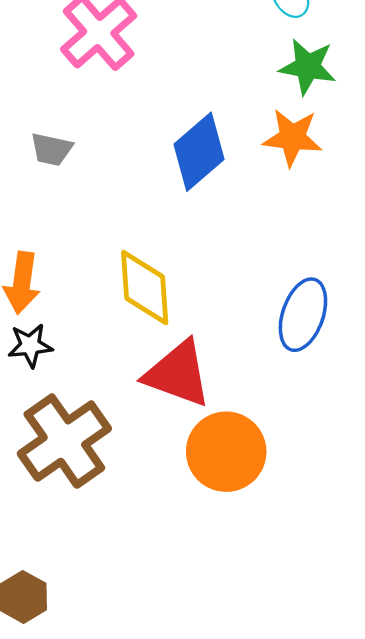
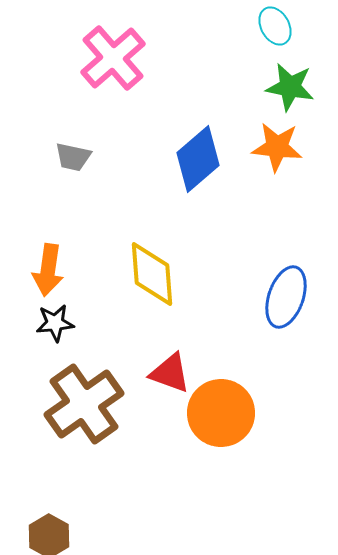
red triangle: (178, 374) -> (170, 373), moved, size x0.7

